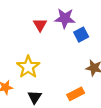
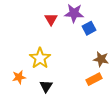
orange rectangle: (76, 94) -> (94, 79), moved

